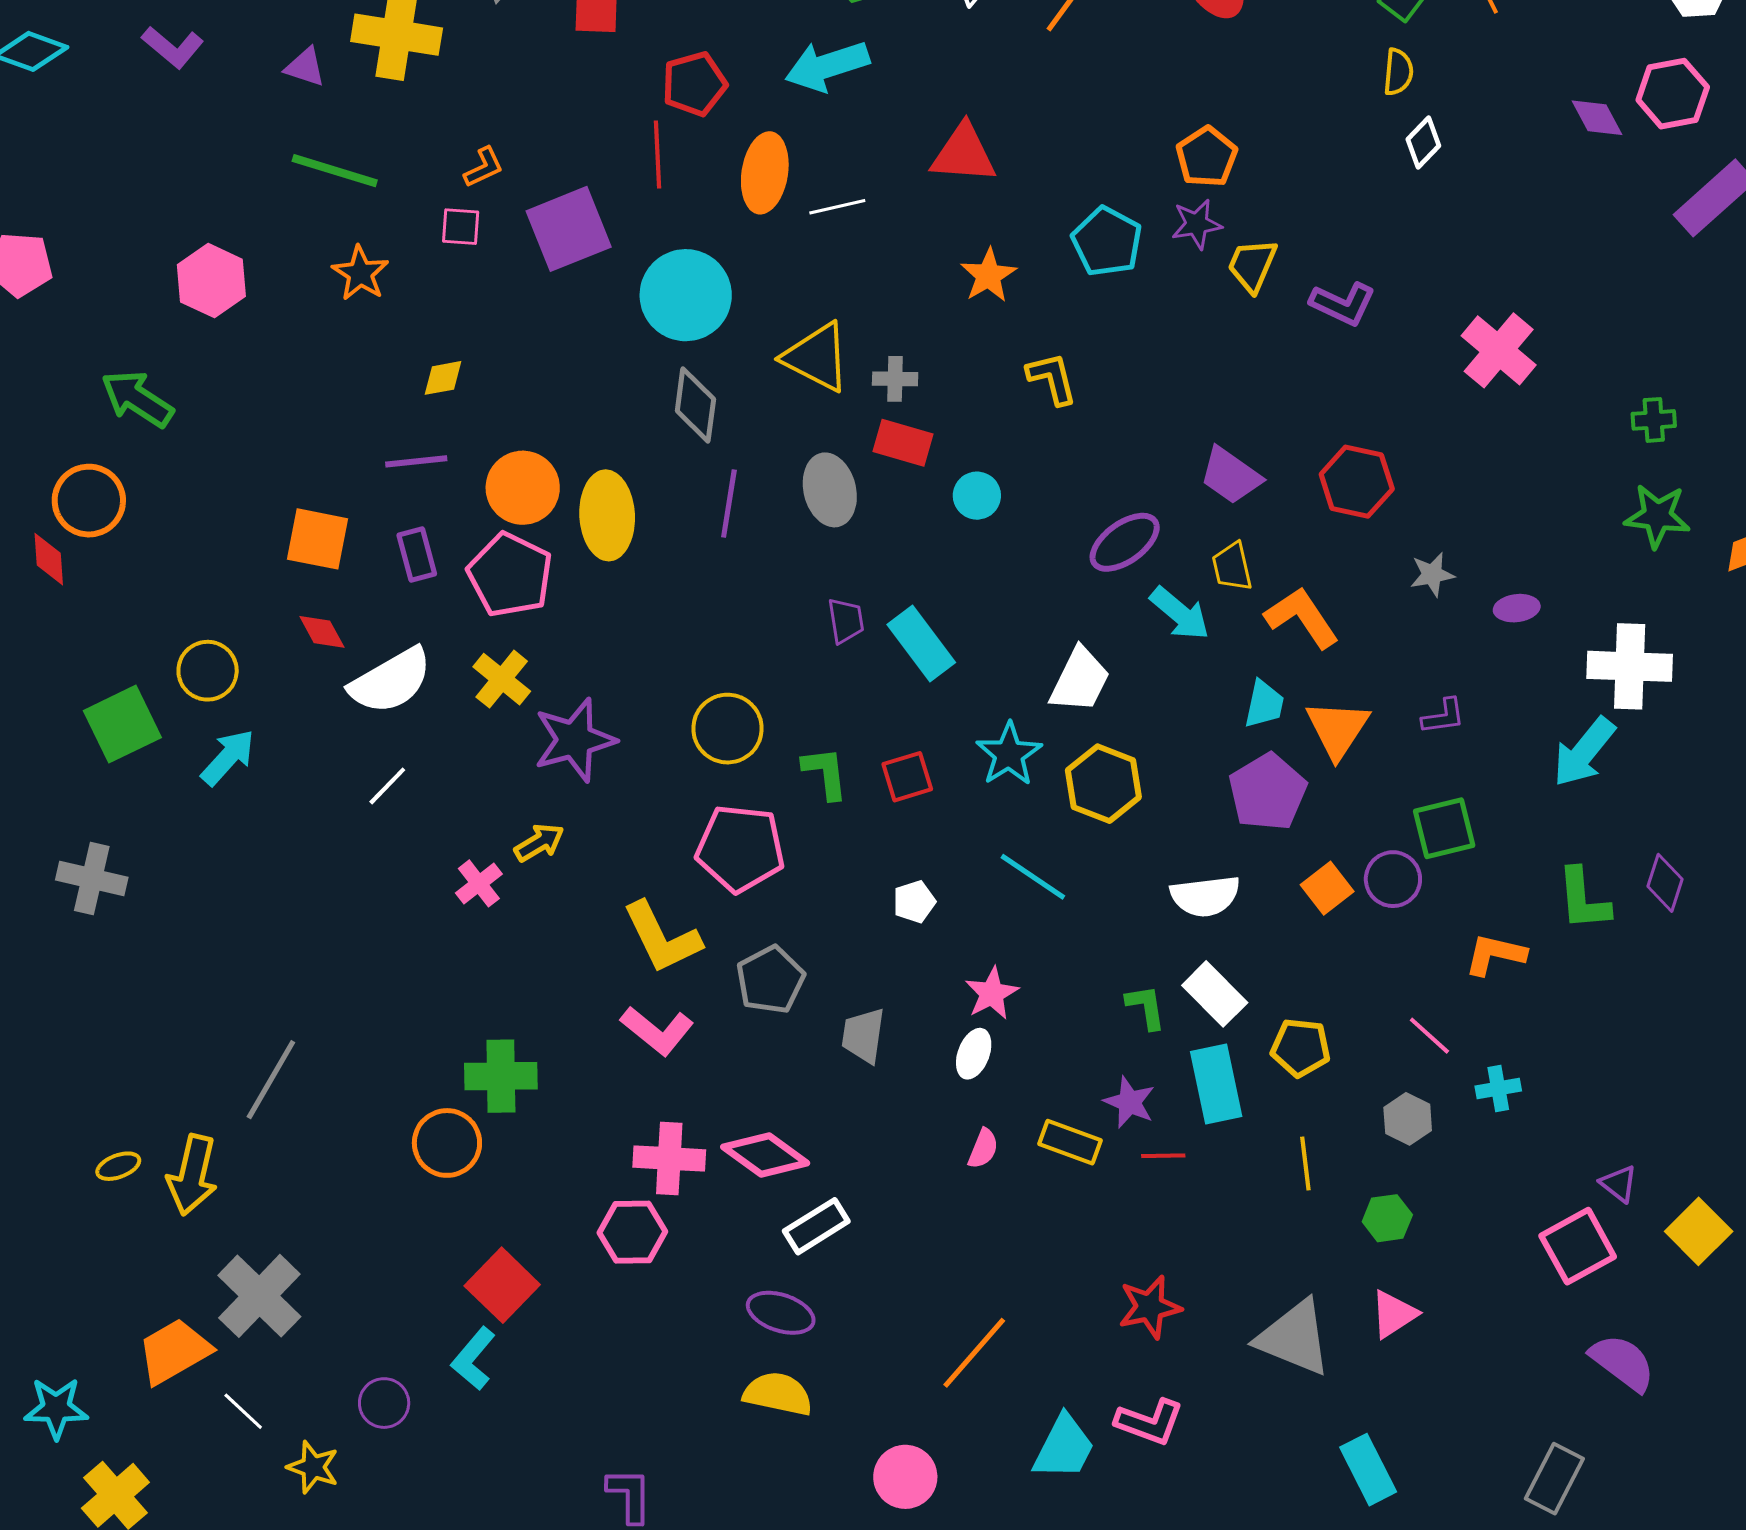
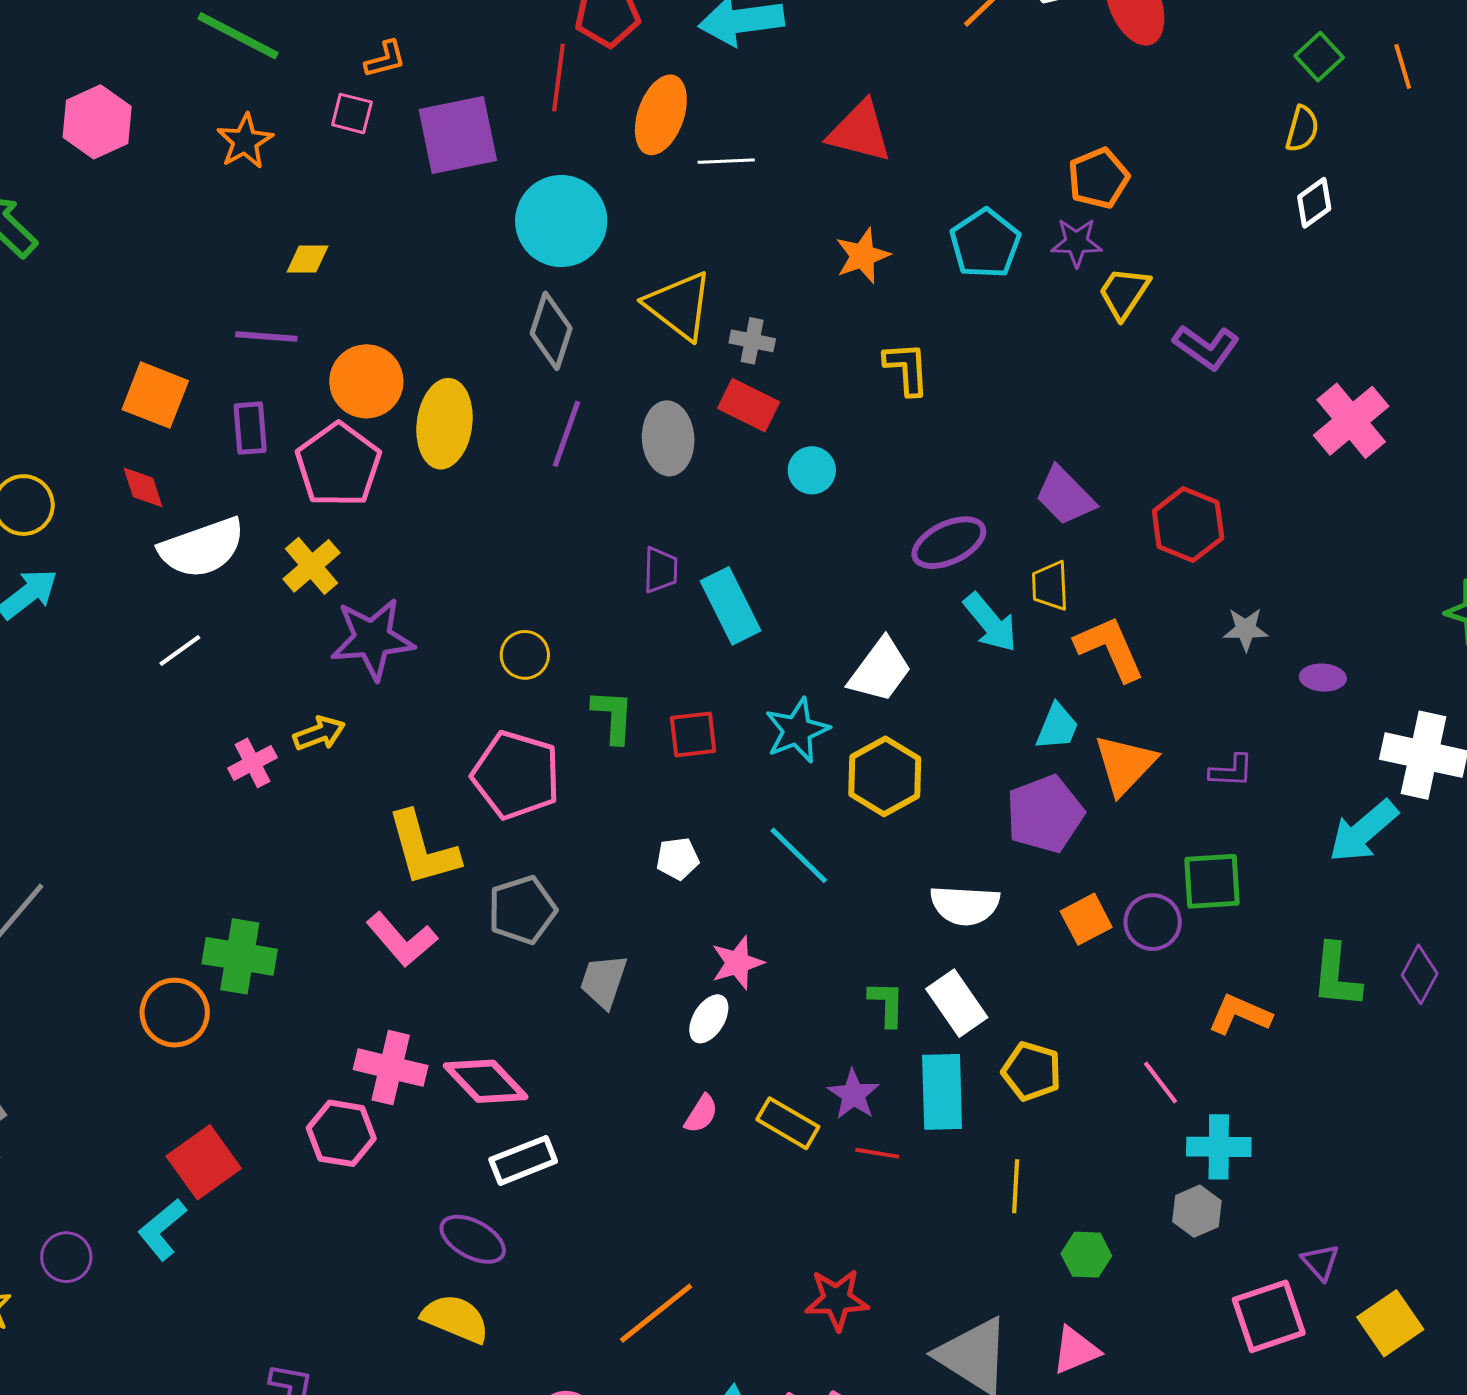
yellow circle: (727, 729) -> (525, 655), size x0.7
cyan cross: (1498, 1088) -> (1219, 1147), size x1.4
gray hexagon: (1408, 1119) -> (1197, 1211), moved

